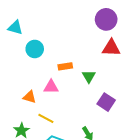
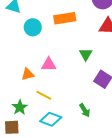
orange rectangle: (65, 66) -> (65, 18), moved, size x1.5
orange triangle: (30, 97) -> (28, 74), turned -32

